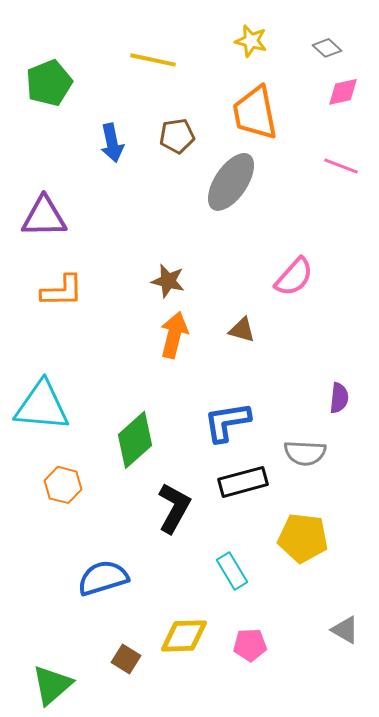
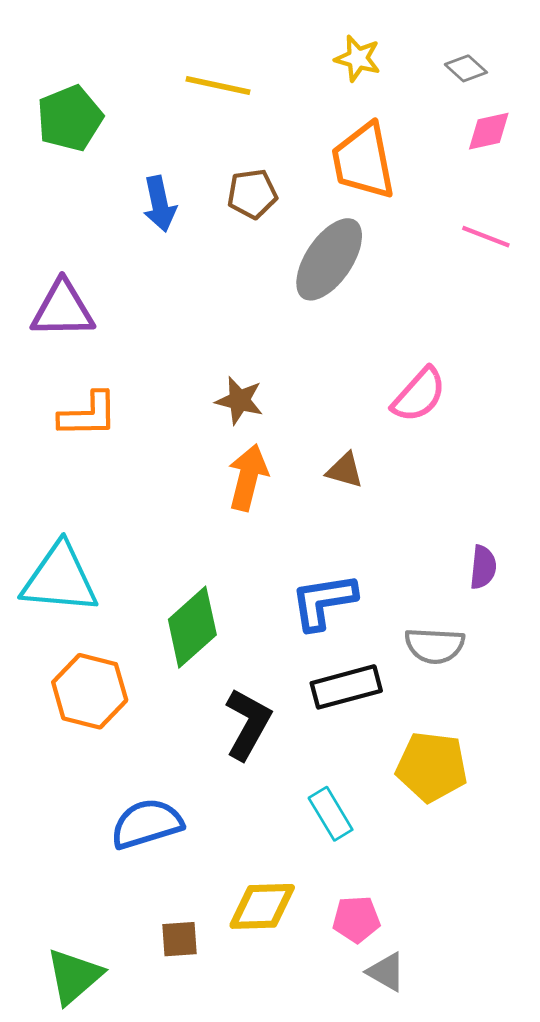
orange hexagon: (63, 485) -> (90, 691), size x1.4
gray triangle: (345, 630) -> (386, 972), moved
brown square: (126, 659) -> (179, 939), turned -36

